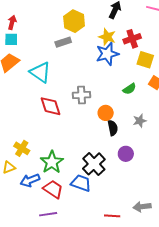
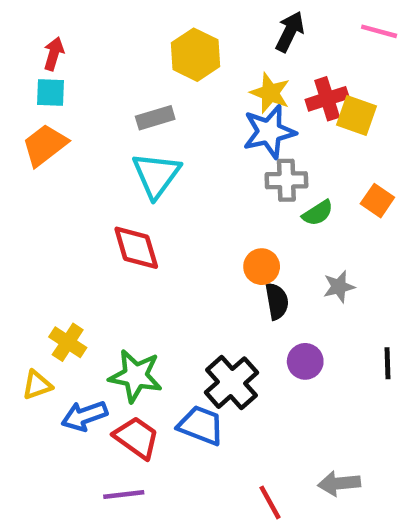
gray rectangle: (63, 42) -> (155, 118), moved
yellow square: (145, 60) -> (357, 115), moved
cyan triangle: (40, 72) -> (156, 175), moved, turned 30
gray cross: (81, 95) -> (286, 180), moved
green star: (52, 162) -> (136, 376), turned -30
red line: (112, 216) -> (270, 502), turned 56

